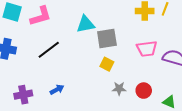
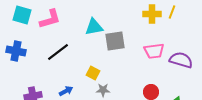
yellow square: (107, 64) -> (93, 73), moved
gray star: (119, 89) -> (103, 90), moved

